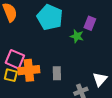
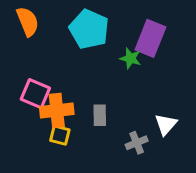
purple rectangle: (90, 23) -> (150, 38), size x1.6
yellow square: (11, 75) -> (60, 135), moved

